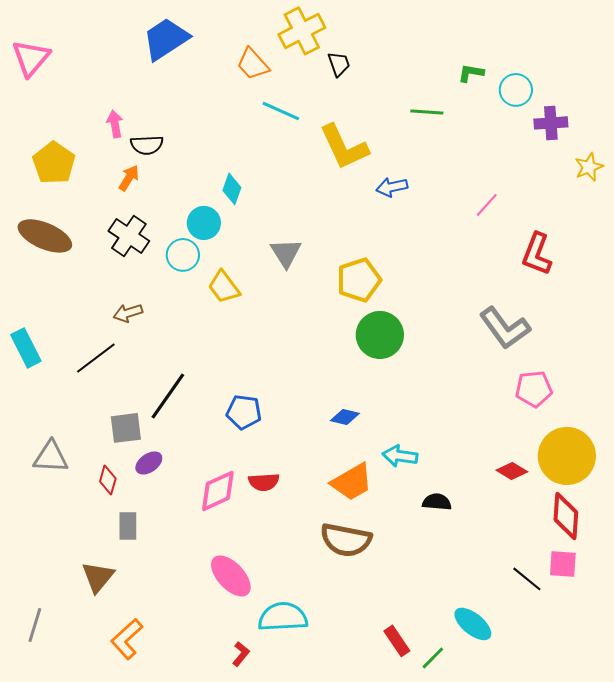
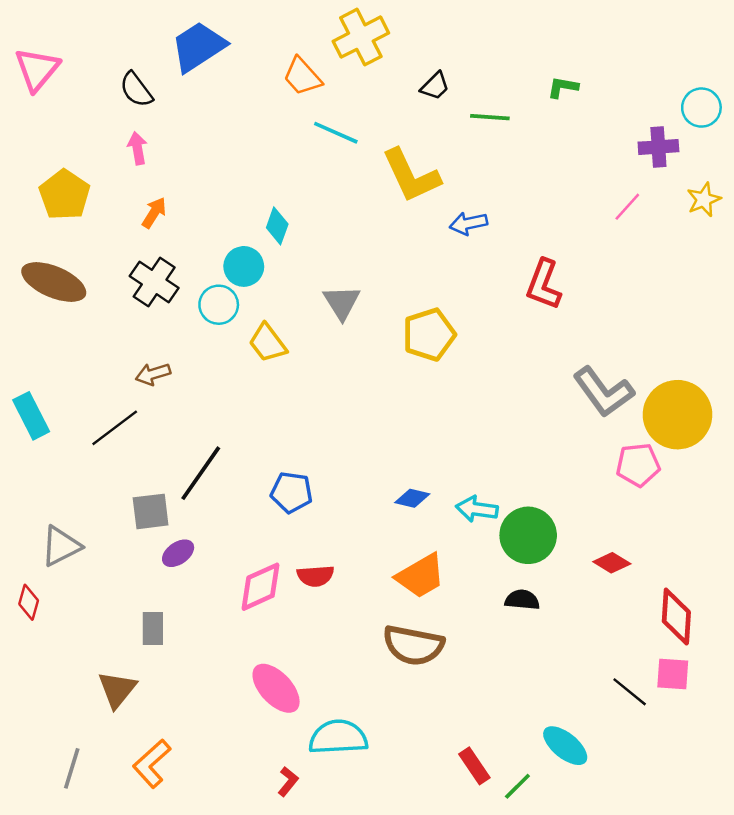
black trapezoid: (339, 64) -> (435, 86), moved, turned 64
cyan circle: (516, 90) -> (701, 108), moved
green line: (427, 112) -> (490, 117), moved
black semicircle: (147, 145) -> (136, 90), moved, turned 56
pink line: (487, 205) -> (627, 207), moved
red L-shape: (537, 254) -> (544, 284), moved
green circle: (380, 335) -> (528, 535), moved
cyan arrow: (400, 456) -> (477, 509), moved
yellow circle: (567, 456) -> (678, 415), moved
gray triangle: (51, 457) -> (61, 546), turned -30
red diamond: (108, 480) -> (29, 602), moved
gray line: (35, 625) -> (72, 768), moved

